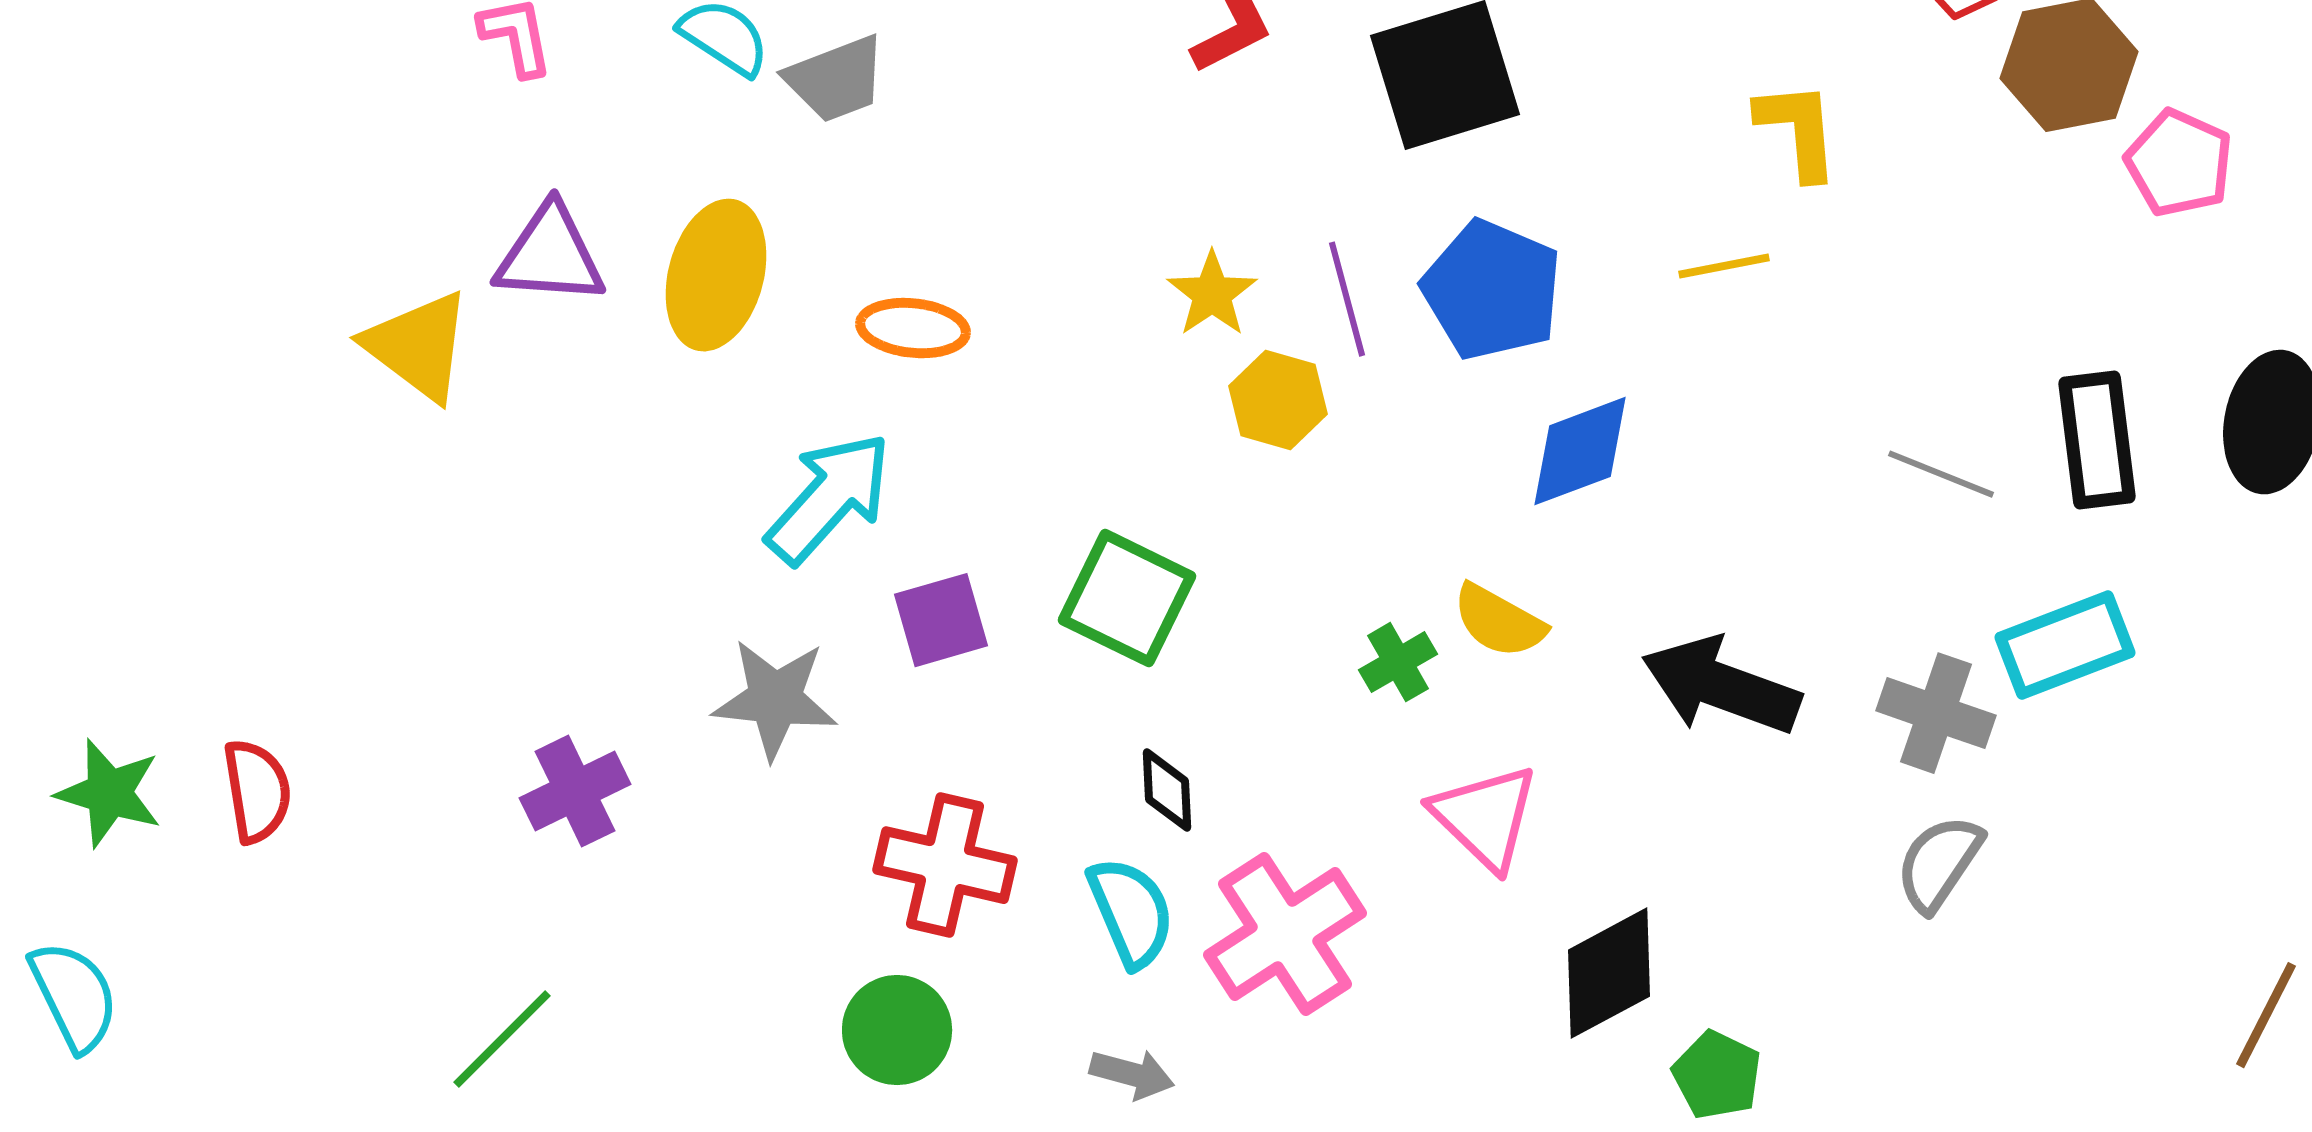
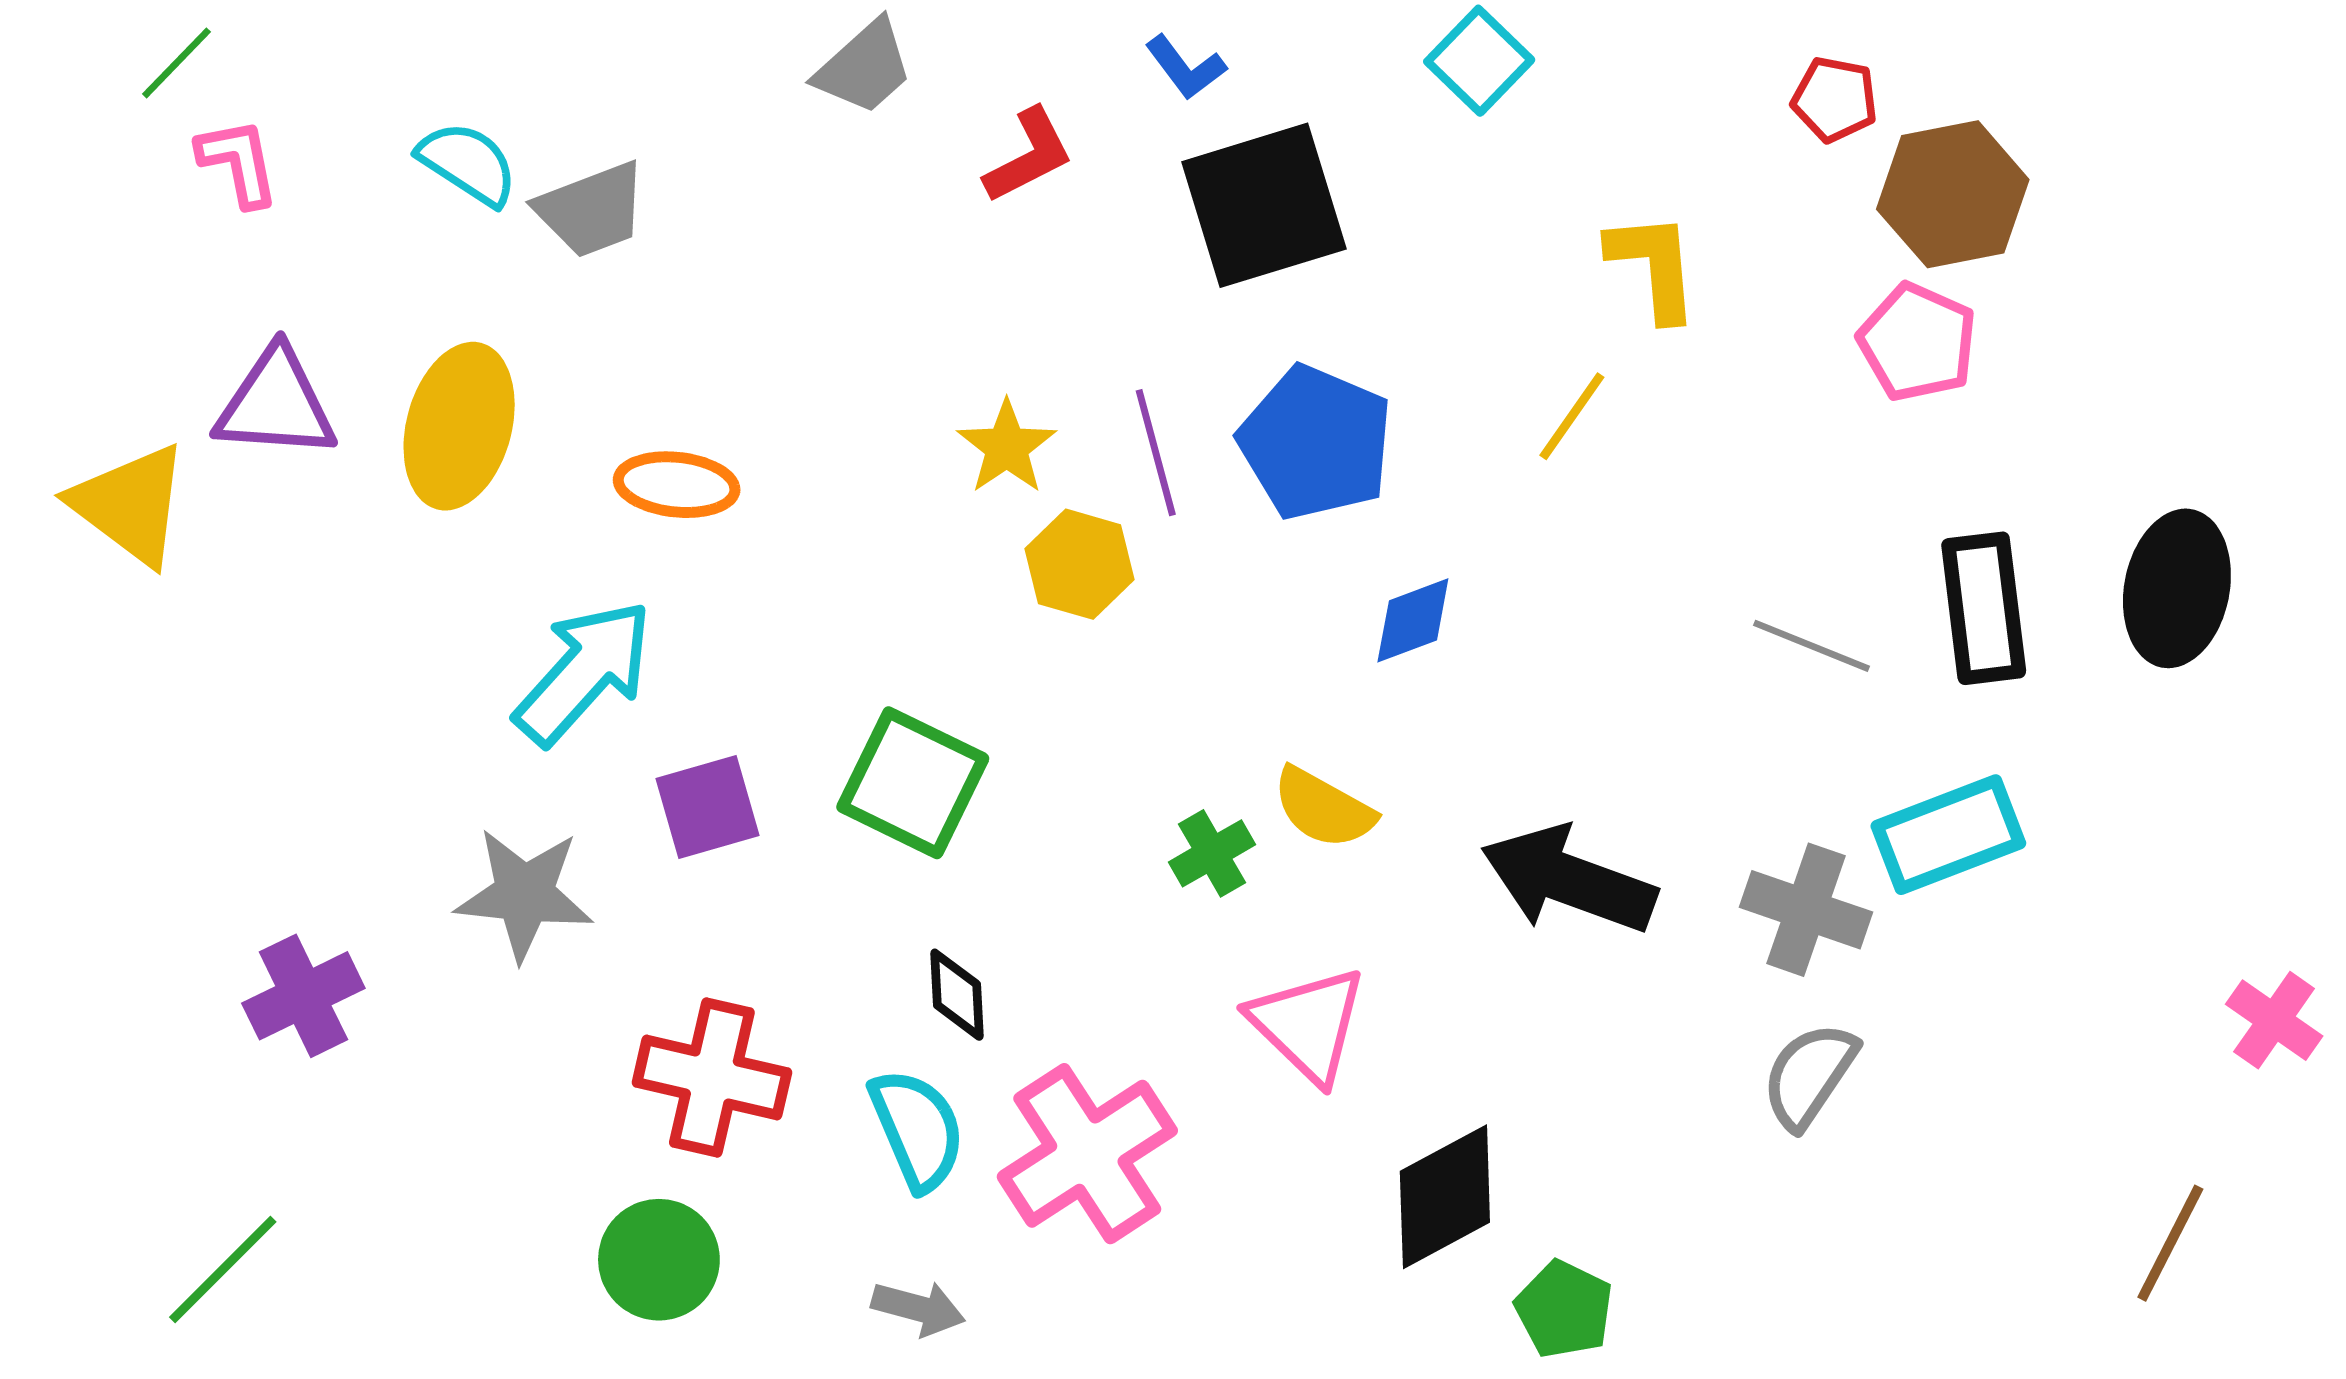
pink pentagon: (2179, 163) -> (1917, 342), moved
yellow line: (1724, 266) -> (1572, 416), turned -44
blue diamond: (1580, 451) -> (1413, 620), size x0.7

